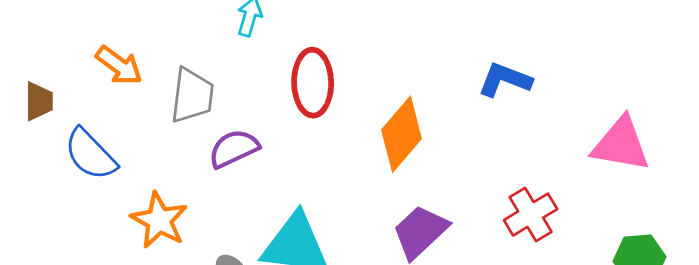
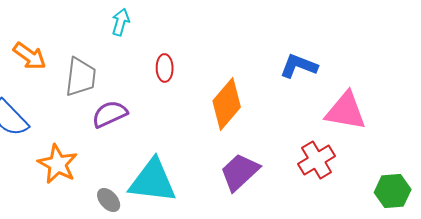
red ellipse: (313, 83) -> (165, 68), size x0.6
pink triangle: (621, 144) -> (346, 111), moved

